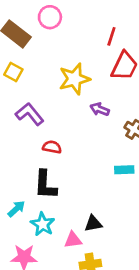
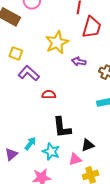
yellow square: (13, 72) -> (16, 53), moved
black L-shape: (45, 185) -> (62, 127), moved

